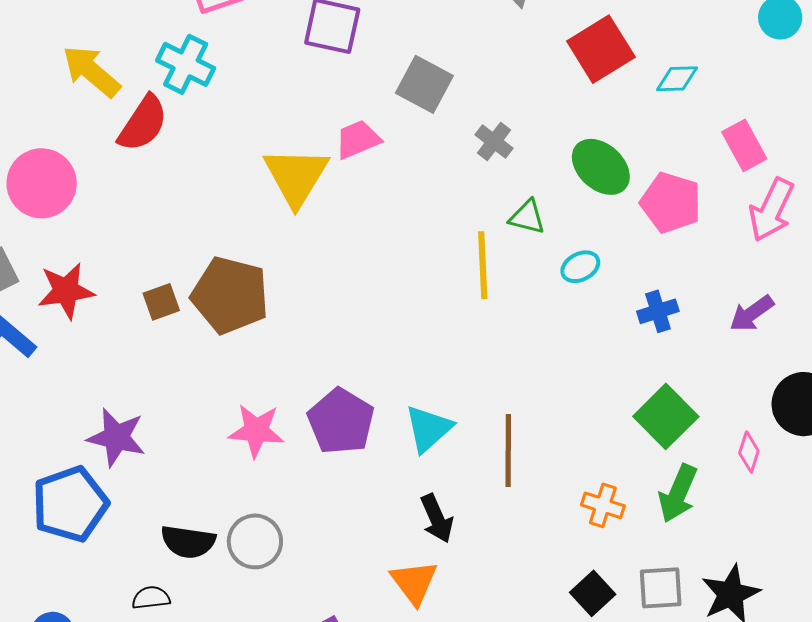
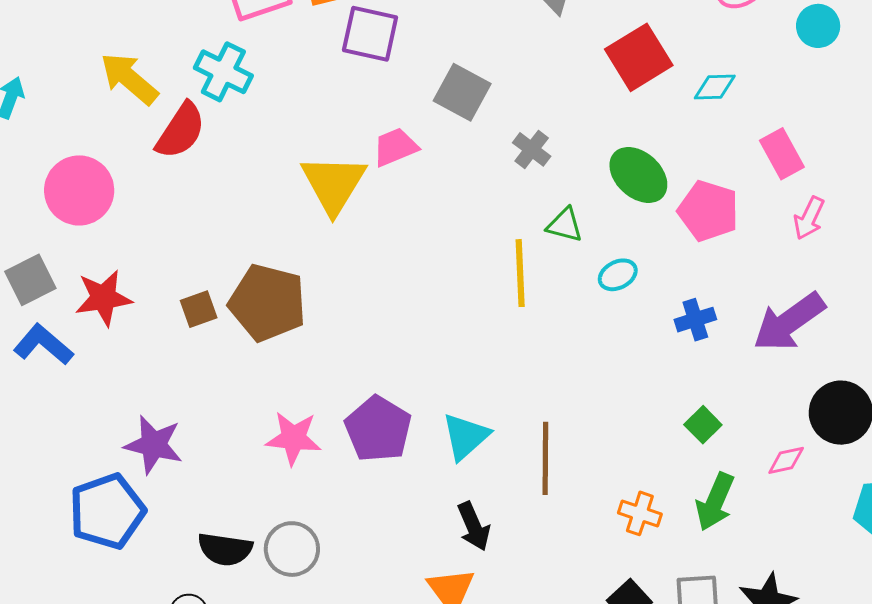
pink arrow: (771, 210) -> (809, 218), size x0.7
purple arrow: (752, 314) -> (789, 322), size x1.6
green square: (666, 416) -> (703, 425), size x0.6
pink diamond: (749, 452) -> (786, 460), turned 60

